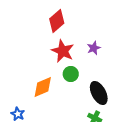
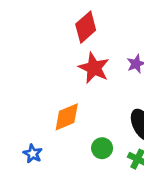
green circle: (71, 74) -> (102, 148), moved

